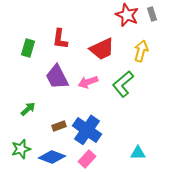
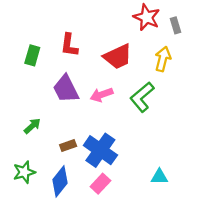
gray rectangle: (152, 14) -> (176, 25), moved
blue diamond: (52, 157) -> (60, 181), turned -72

